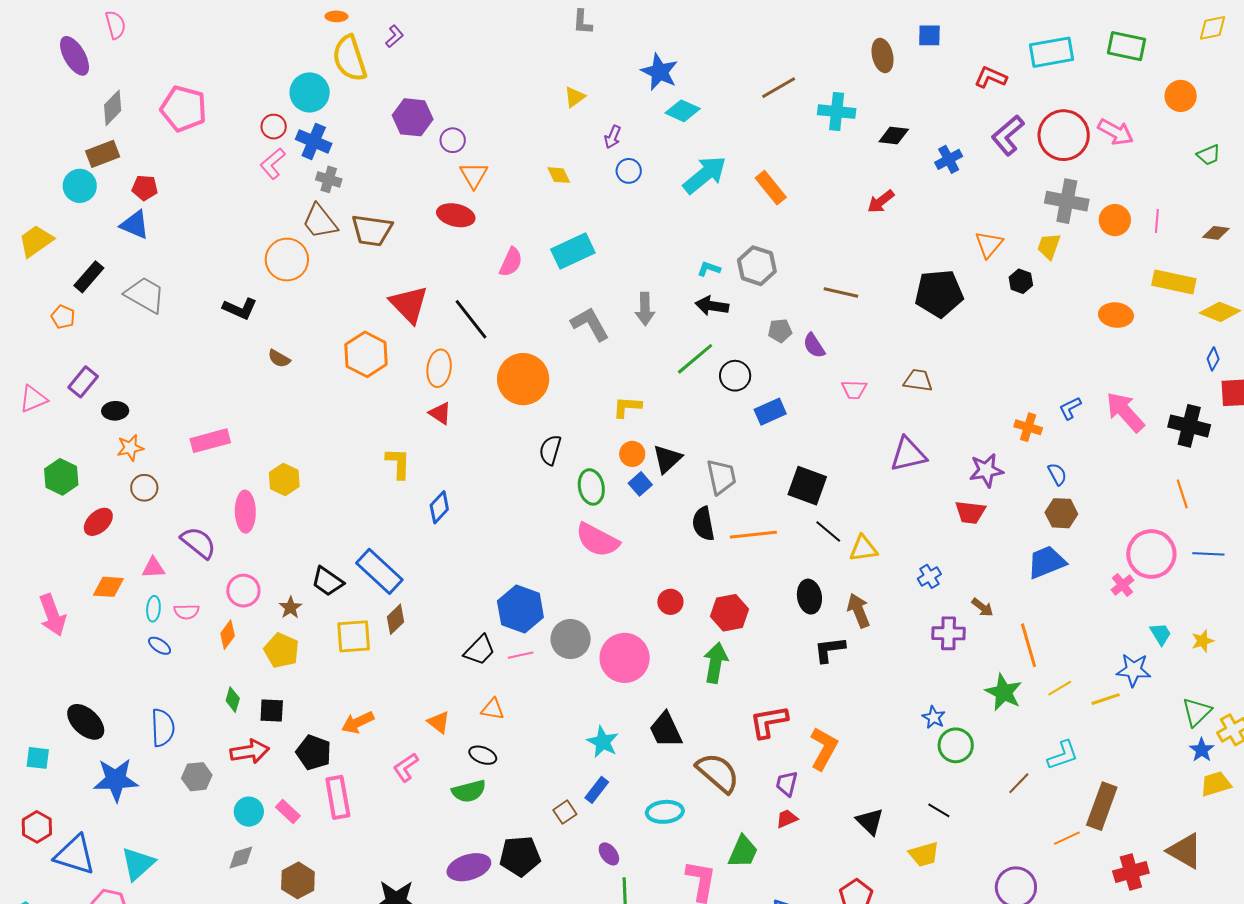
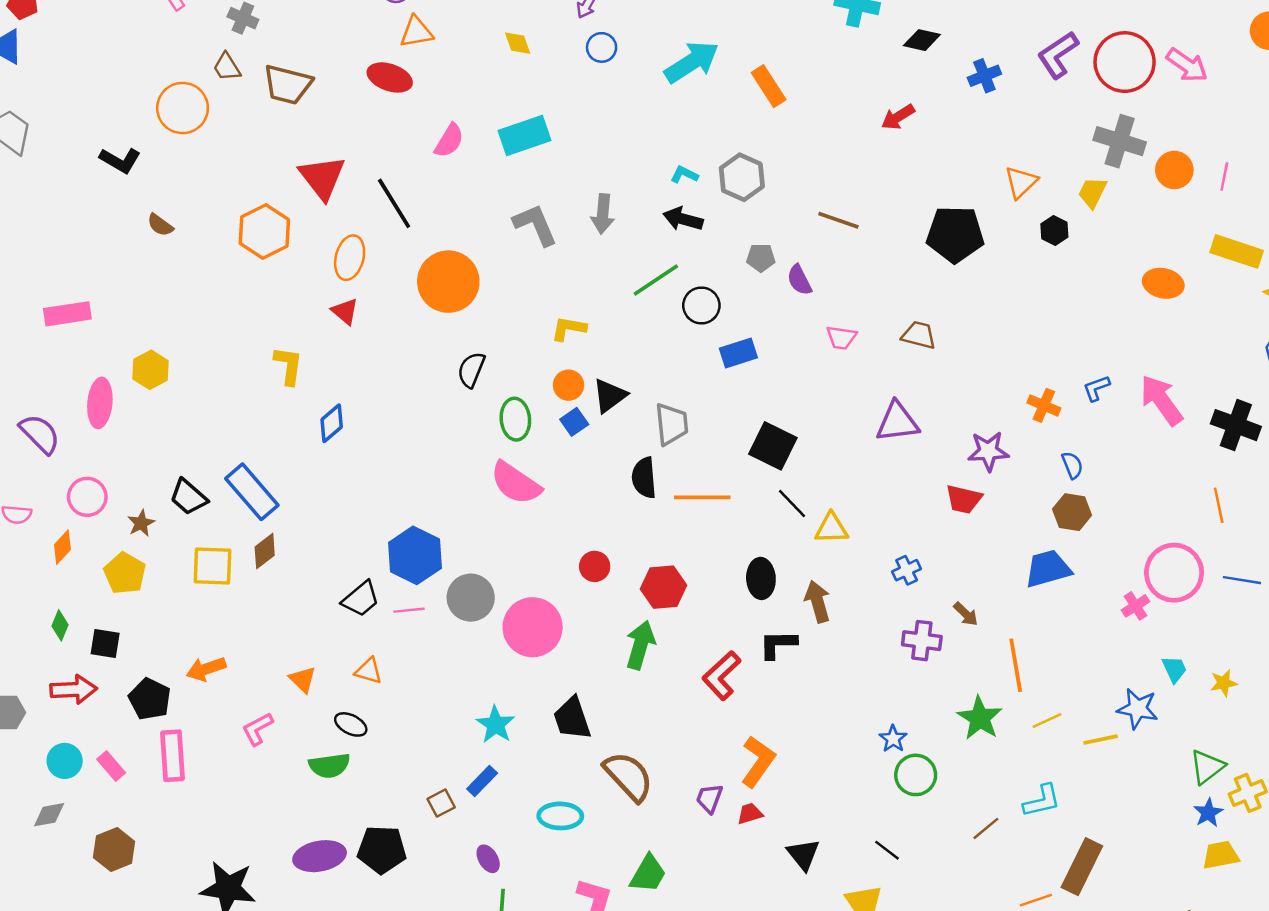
orange triangle: (474, 175) -> (416, 32), turned 44
brown trapezoid: (320, 221) -> (227, 67), size x0.7
red L-shape: (769, 722) -> (721, 675), moved, turned -39
red trapezoid: (787, 819) -> (750, 814), moved

